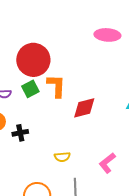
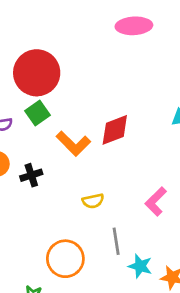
orange L-shape: (56, 86) -> (73, 143), moved, turned 140

